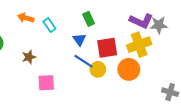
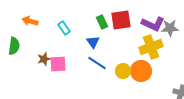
orange arrow: (26, 18) -> (30, 21), moved
red square: (107, 48) -> (121, 20), moved
yellow circle: (98, 69) -> (123, 71), moved
pink square: (46, 83) -> (58, 64), moved

